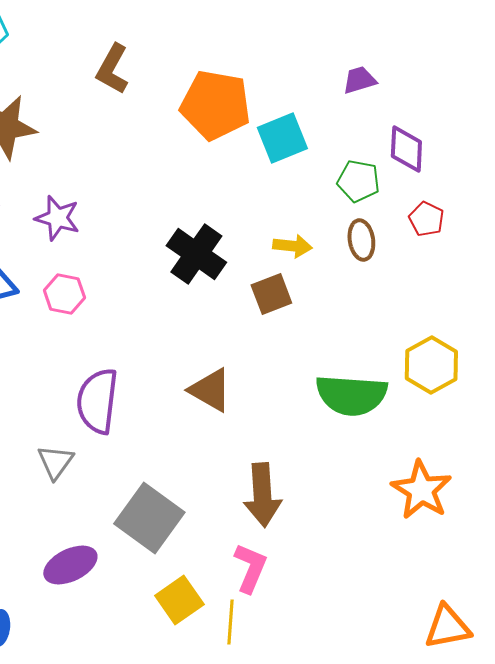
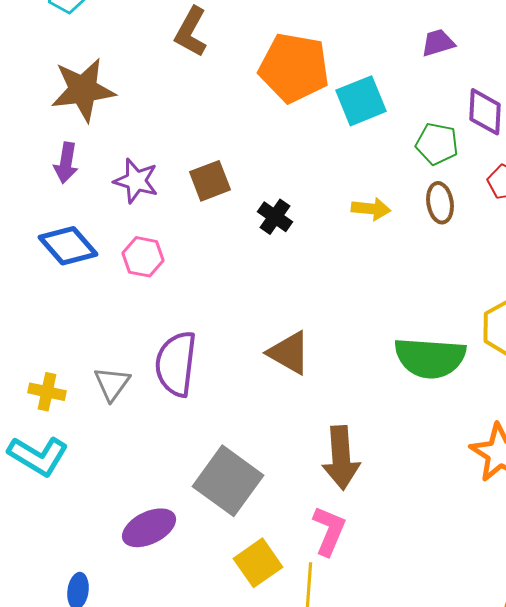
black cross: (196, 254) -> (275, 217), size x0.6
brown square: (271, 294) -> (210, 181), moved
gray triangle: (55, 462) -> (112, 384), moved

